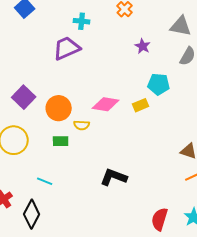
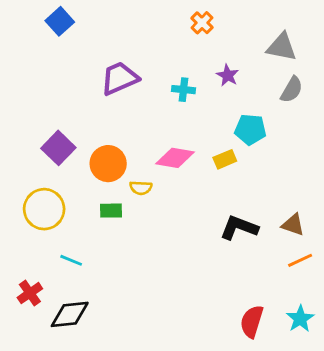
cyan cross: (82, 21) -> (184, 90), moved
black L-shape: (114, 177) -> (239, 228), moved
cyan line: (45, 181) -> (71, 260), moved
black diamond: (32, 214) -> (70, 314), turned 56

